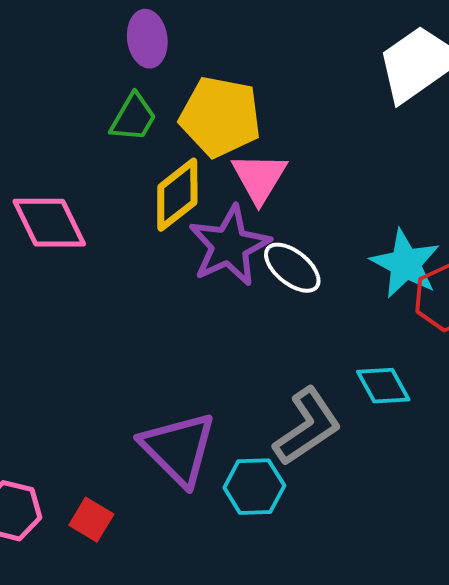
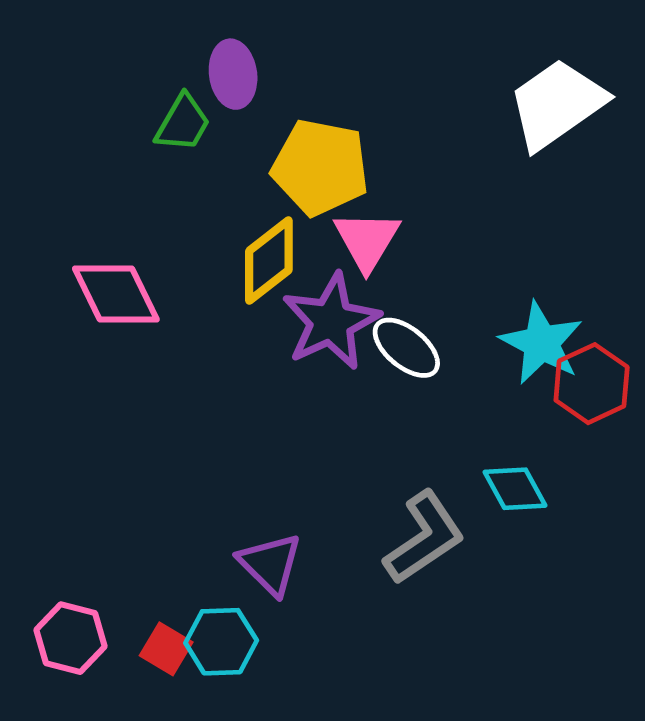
green trapezoid: (133, 118) -> (183, 123), moved
purple triangle: (178, 449) -> (270, 564), size x0.7
cyan hexagon: (254, 487) -> (221, 642), moved

